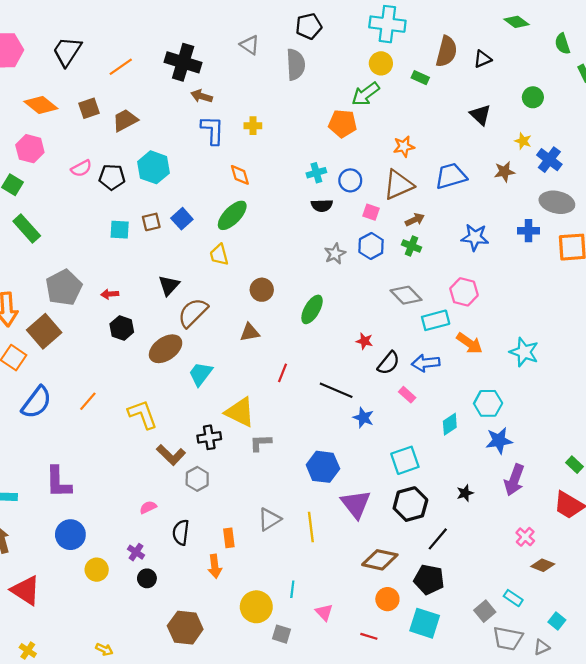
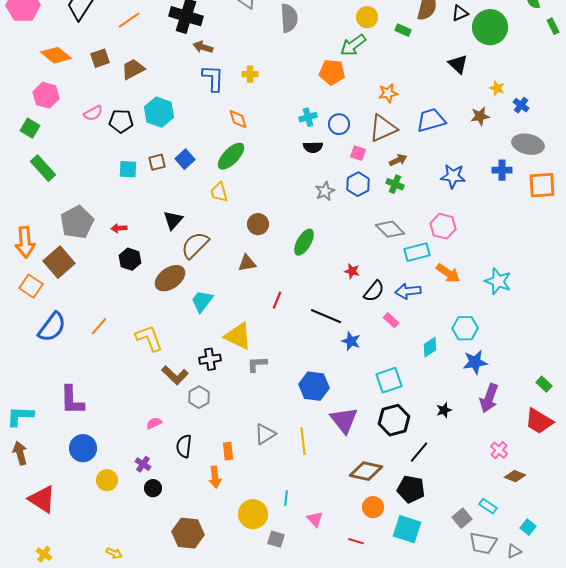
green circle: (533, 97) -> (490, 27), moved, size x1.8
blue cross: (549, 160) -> (521, 105), size x0.7

